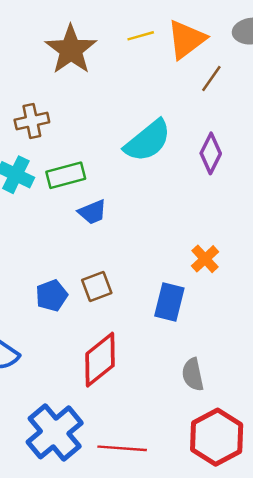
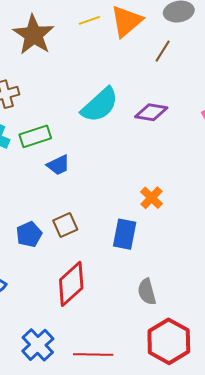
brown line: (211, 78) -> (163, 51), moved
purple diamond: (211, 153) -> (151, 112), turned 76
blue cross: (55, 432) -> (38, 345), size x0.7

